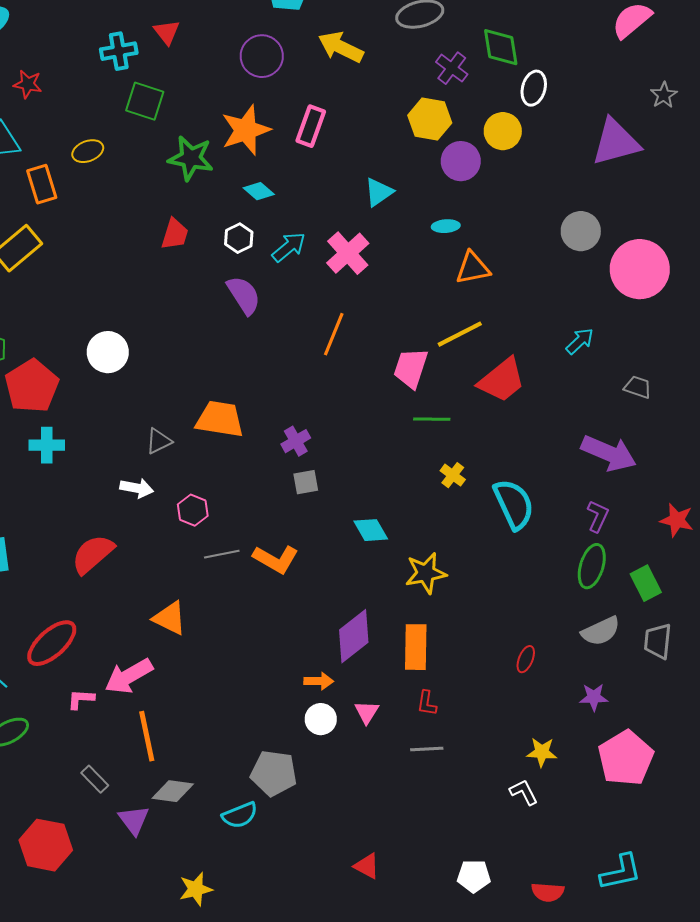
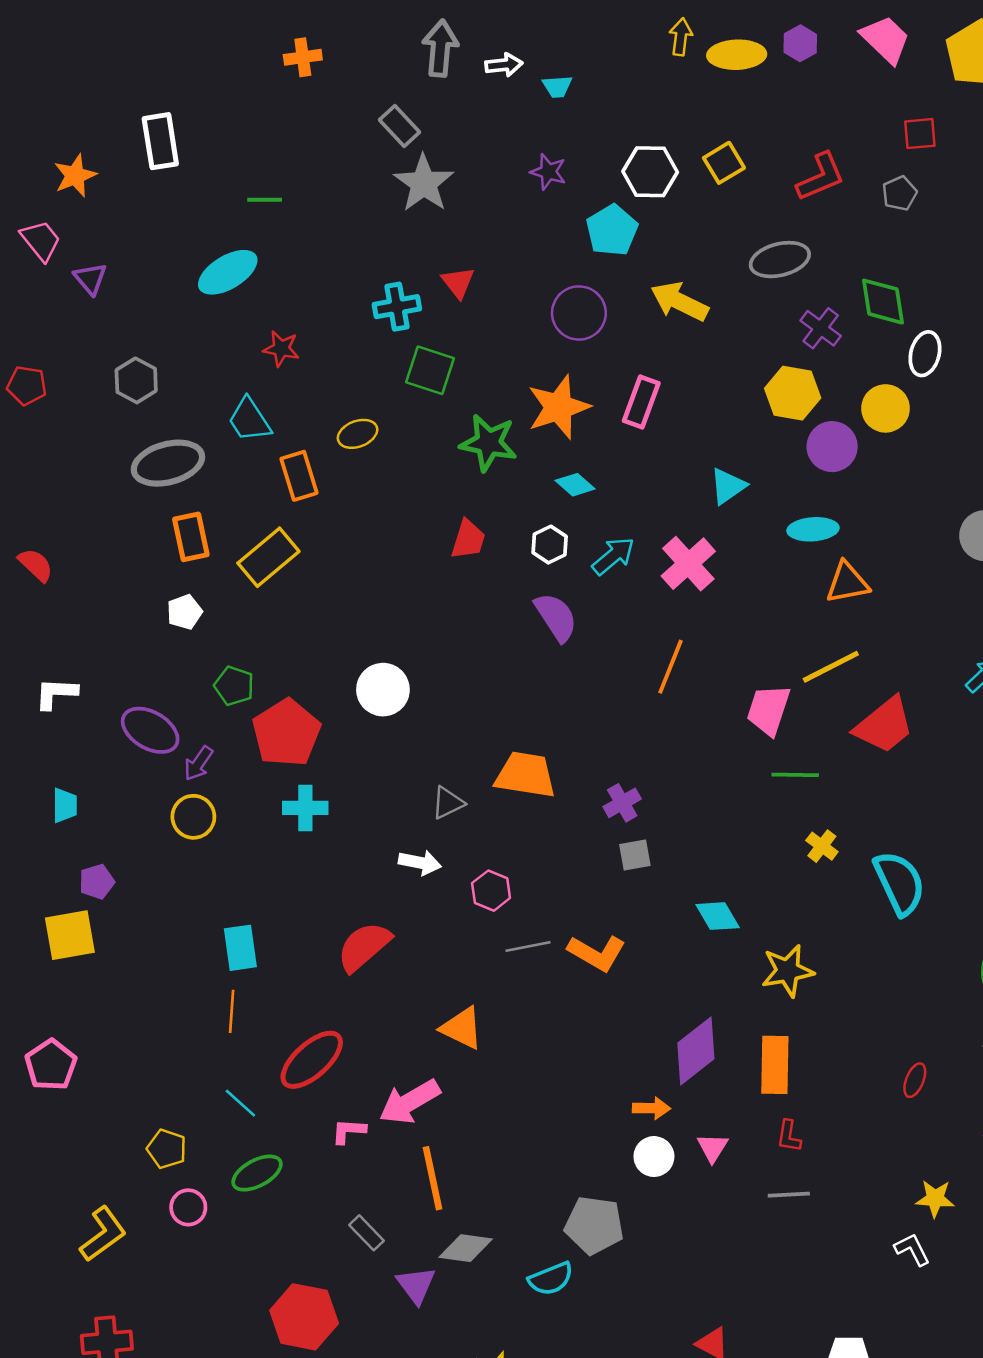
cyan ellipse: (446, 226) -> (813, 529), size x1.4

